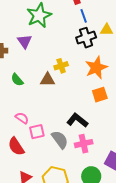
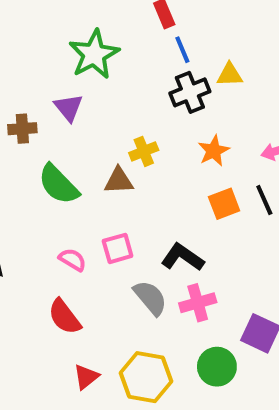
orange star: (96, 68) -> (214, 151), size x0.7
green semicircle: (17, 80) -> (58, 184), size x1.6
pink square: (37, 132) -> (118, 248), moved

